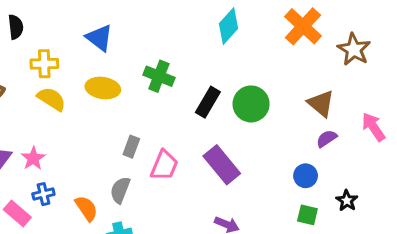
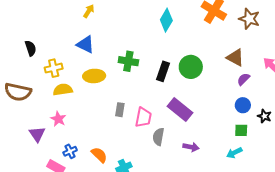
yellow semicircle: (51, 99) -> (63, 90), turned -30
pink star: (33, 158) -> (58, 119), moved
blue circle: (306, 176) -> (243, 105), moved
gray semicircle: (120, 190) -> (158, 137), moved

